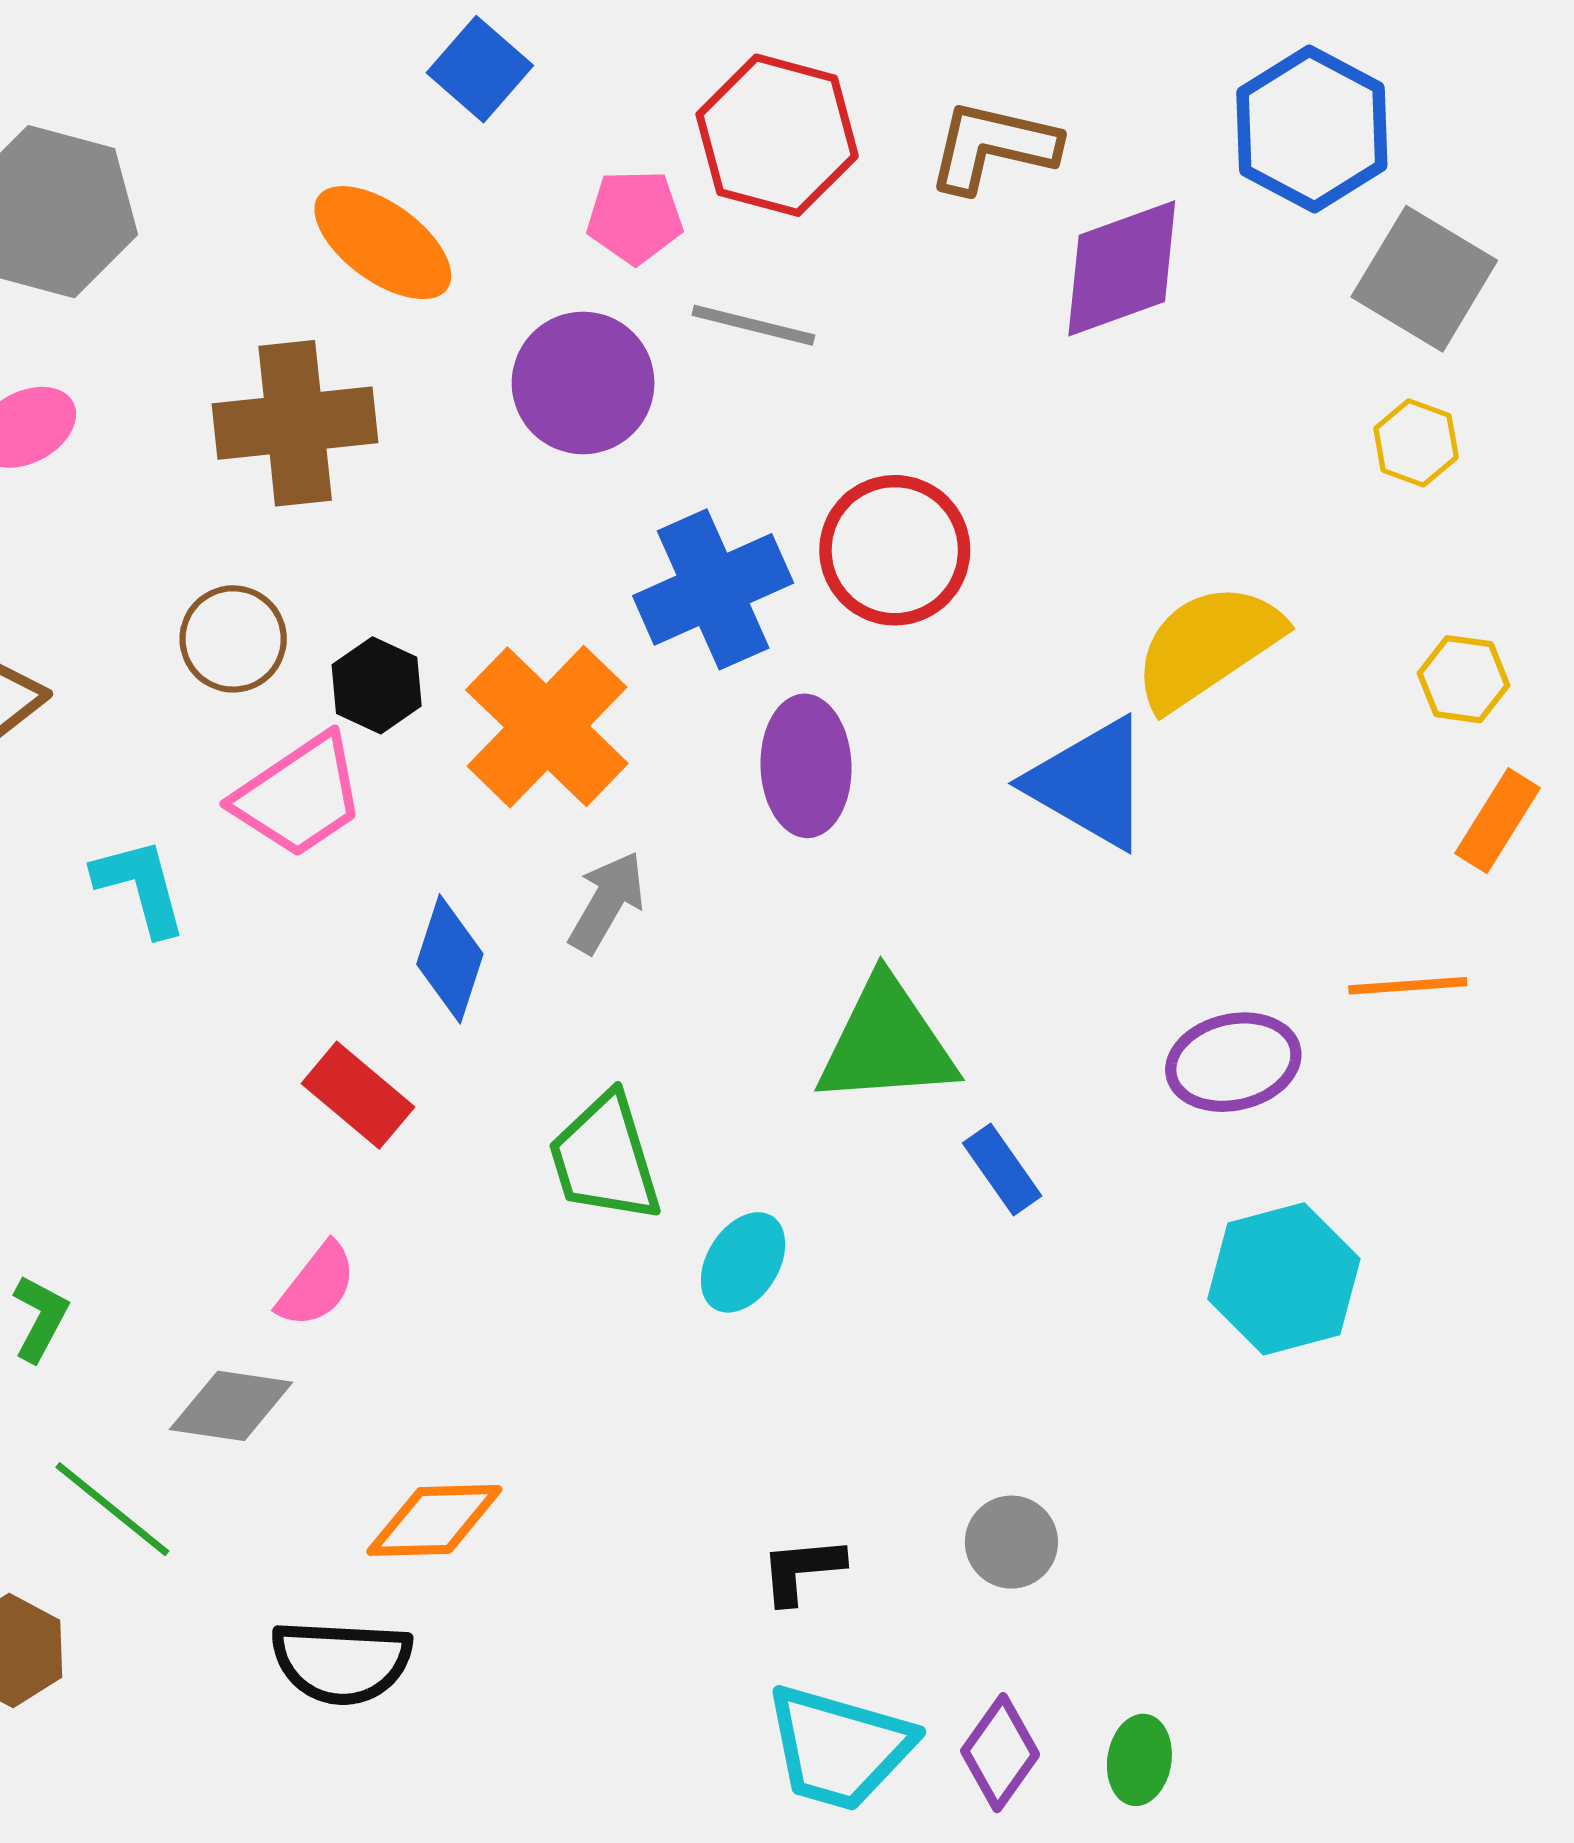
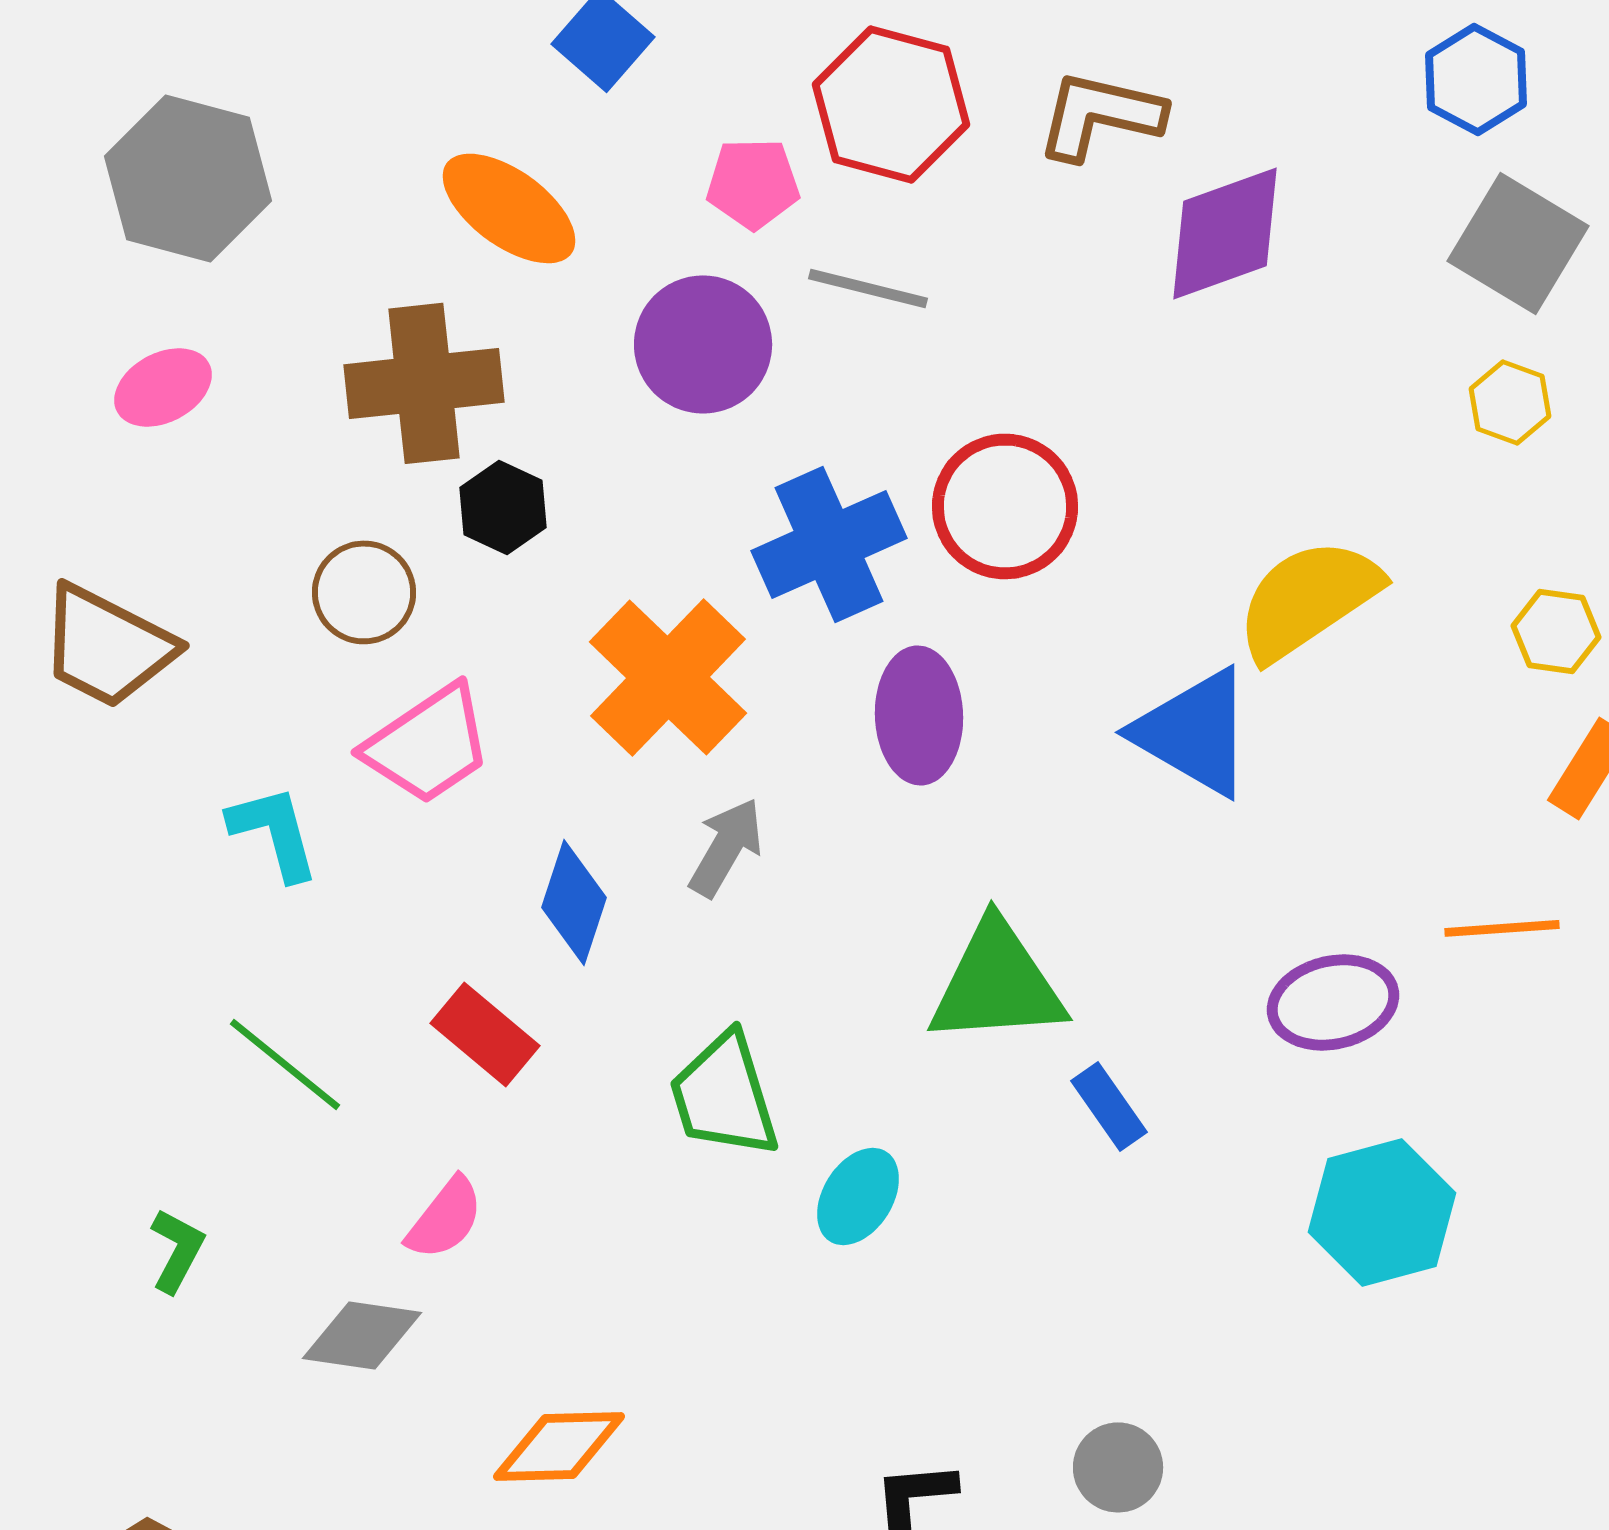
blue hexagon: (1312, 129) -> (1476, 79), moved, size x0.7
black hexagon: (377, 685) -> (503, 507), moved
green line: (112, 1509) -> (285, 1064), moved

